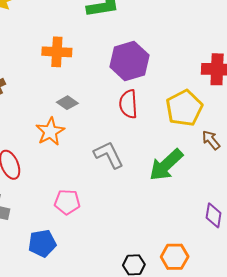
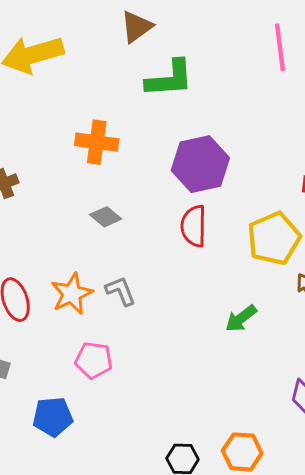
orange star: (50, 132) -> (72, 294), moved
gray L-shape: (109, 155) -> (121, 291), moved, size x0.7
green arrow: (166, 165) -> (241, 318), size x0.6

